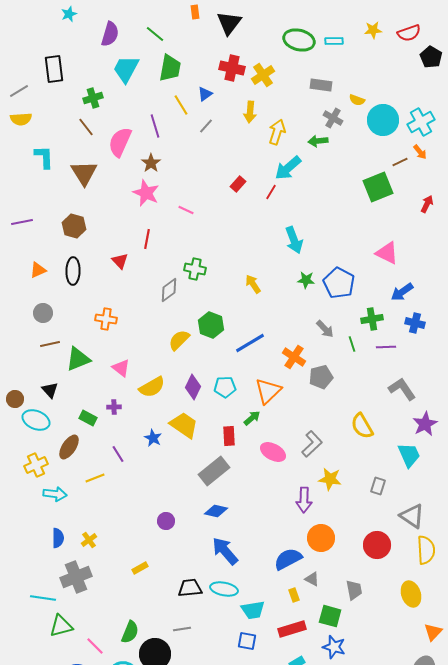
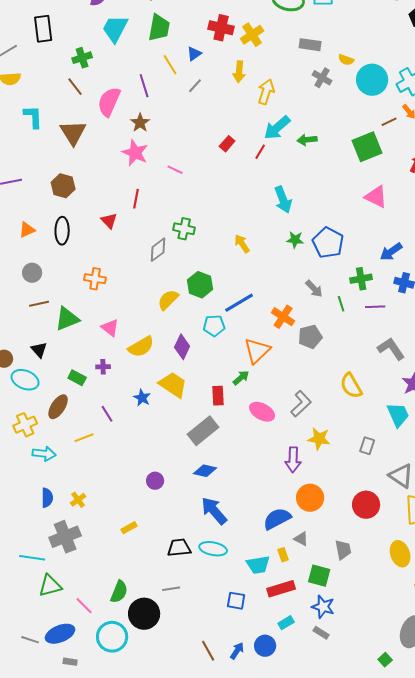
green arrow: (318, 141) -> (307, 140), moved
pink triangle: (387, 253) -> (376, 197), moved
cyan pentagon: (225, 387) -> (214, 326), moved
cyan trapezoid: (253, 610) -> (258, 565), moved

